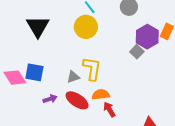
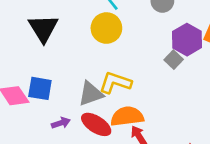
yellow L-shape: (92, 69) -> (115, 83), turned -80
gray triangle: (73, 77) -> (91, 94), size x1.5
orange semicircle: (101, 95) -> (127, 116), size x1.4

